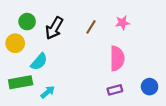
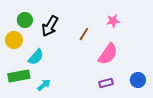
brown line: (91, 27) -> (84, 34), moved
pink semicircle: (117, 58) -> (108, 54), turned 35

